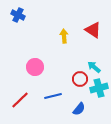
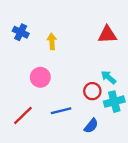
blue cross: (18, 15) -> (21, 32), moved
red triangle: (93, 30) -> (107, 35), turned -36
yellow arrow: (64, 36) -> (52, 41), moved

